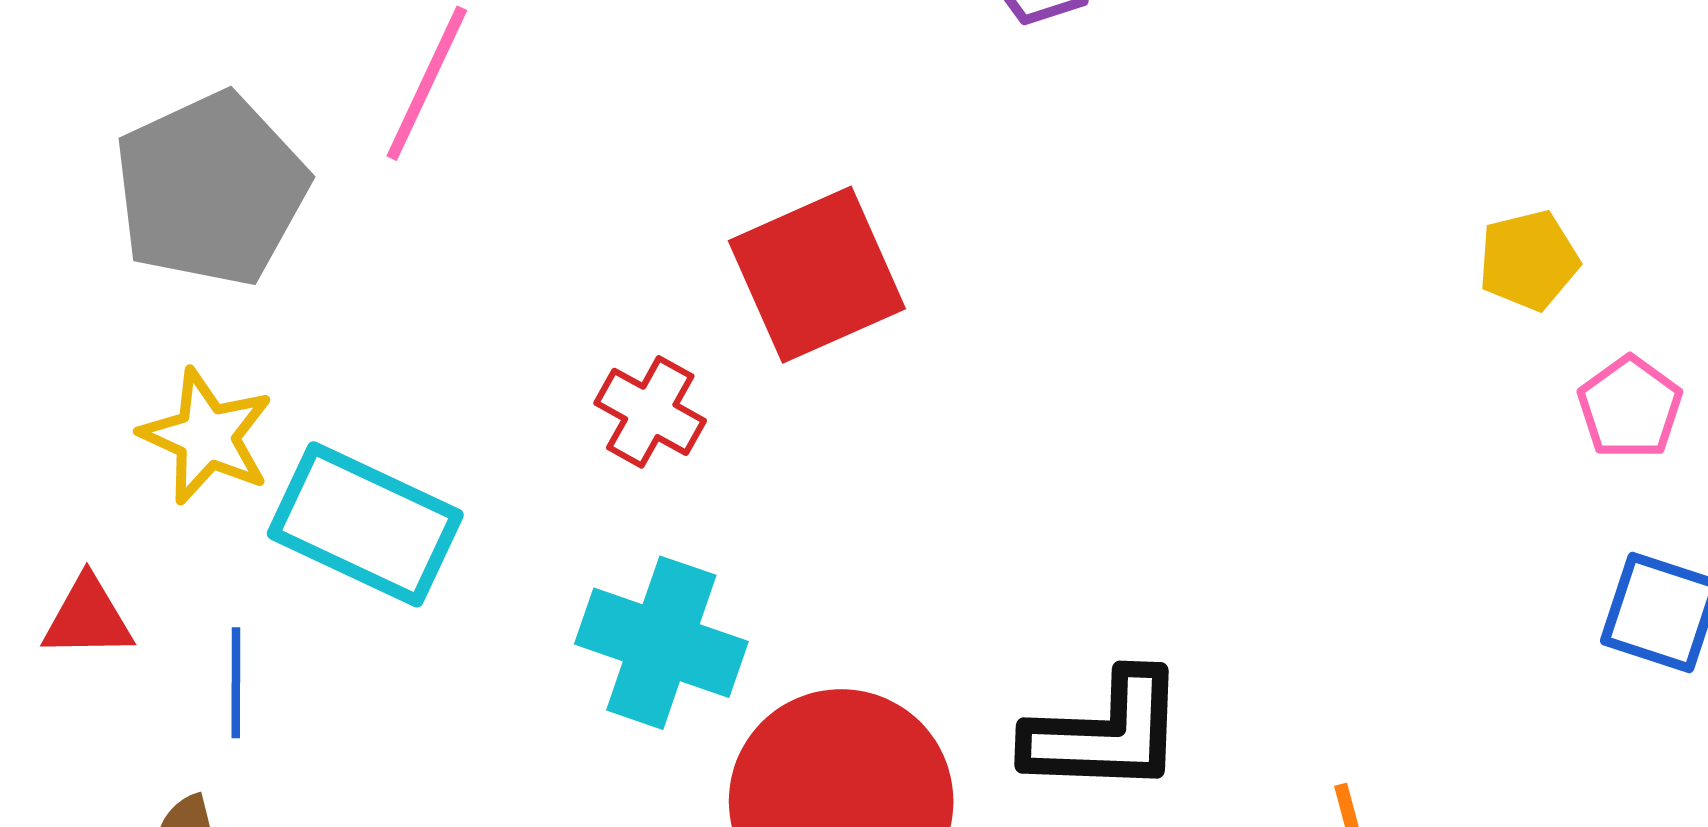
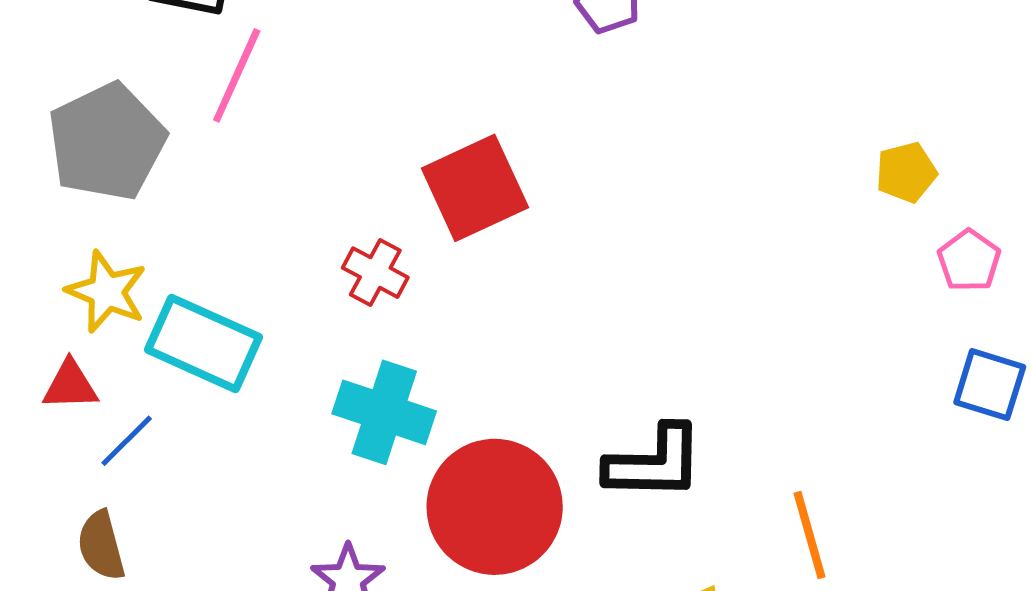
red triangle: (88, 618) -> (70, 385), moved
blue line: (236, 683) -> (127, 441), turned 46

